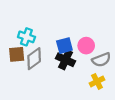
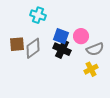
cyan cross: (26, 37) -> (38, 15), moved
blue square: (64, 46) -> (61, 36), turned 35

